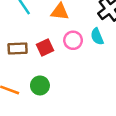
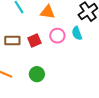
green circle: (40, 85) -> (37, 74), moved

